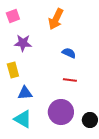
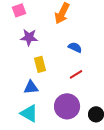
yellow rectangle: (13, 70) -> (40, 64), moved
red line: (70, 80) -> (76, 74), turned -40

